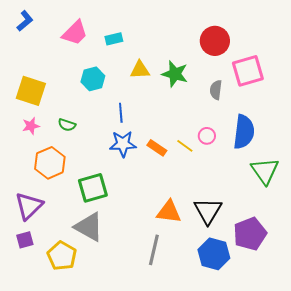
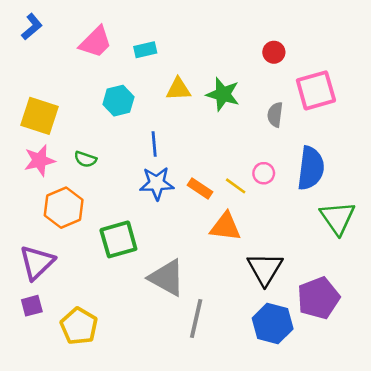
red circle: (215, 41) -> (274, 52), size x0.6
pink star: (31, 126) -> (39, 160), size x1.4
orange triangle: (169, 212) -> (225, 227), moved
gray triangle: (89, 227) -> (167, 278), moved

